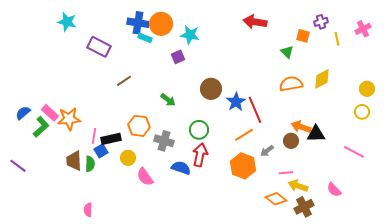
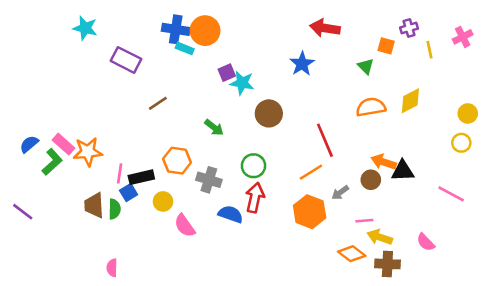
cyan star: (190, 35) -> (242, 83), moved
blue star: (236, 102) -> (302, 64), moved
brown cross: (304, 207) -> (387, 264), turned 30

